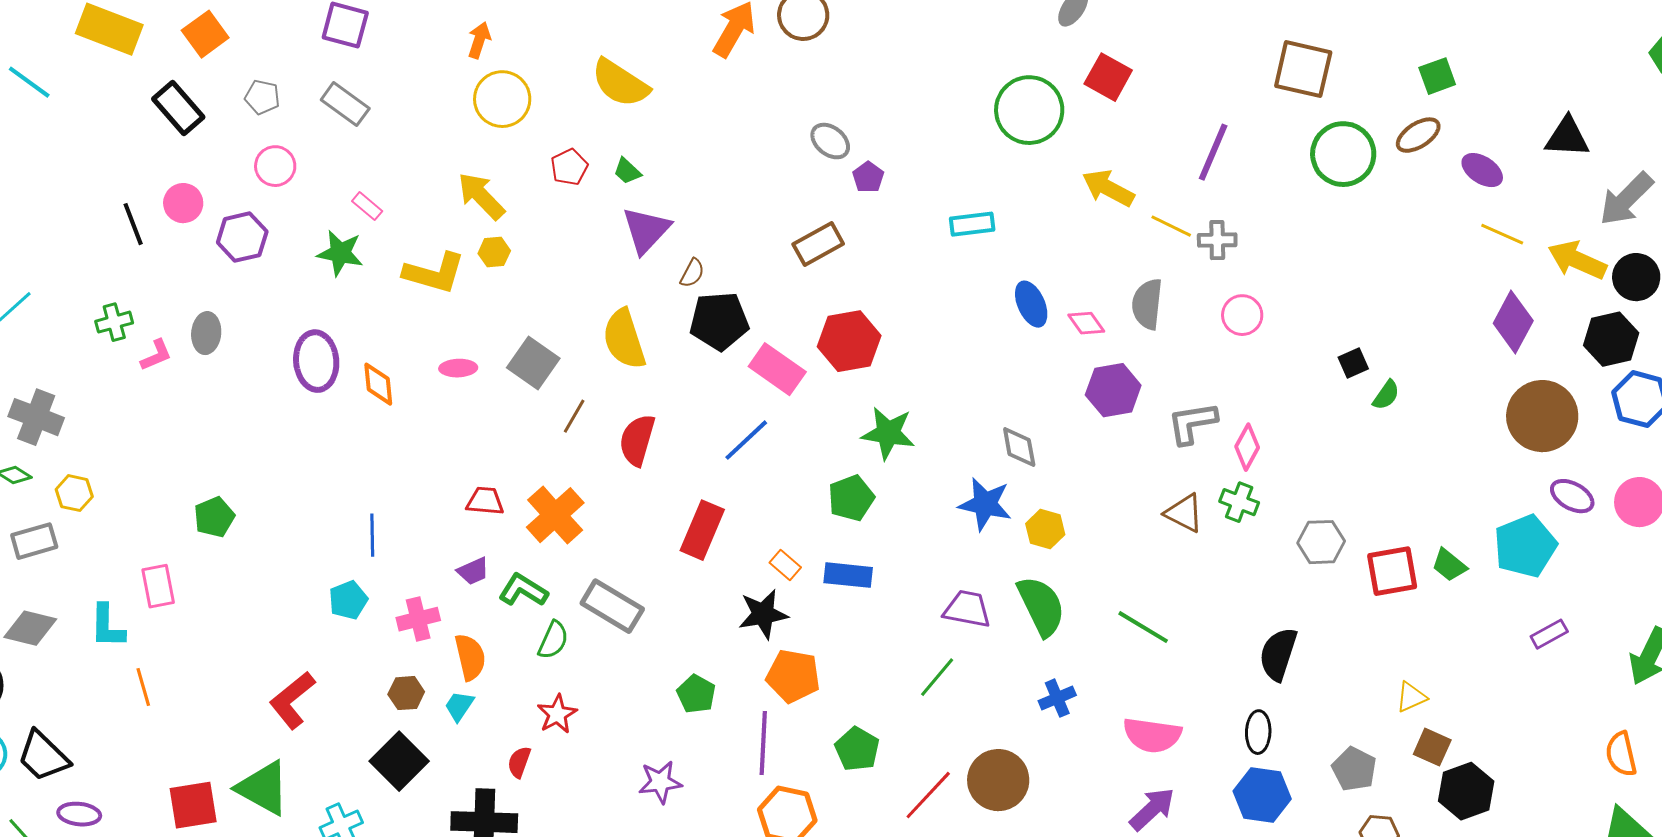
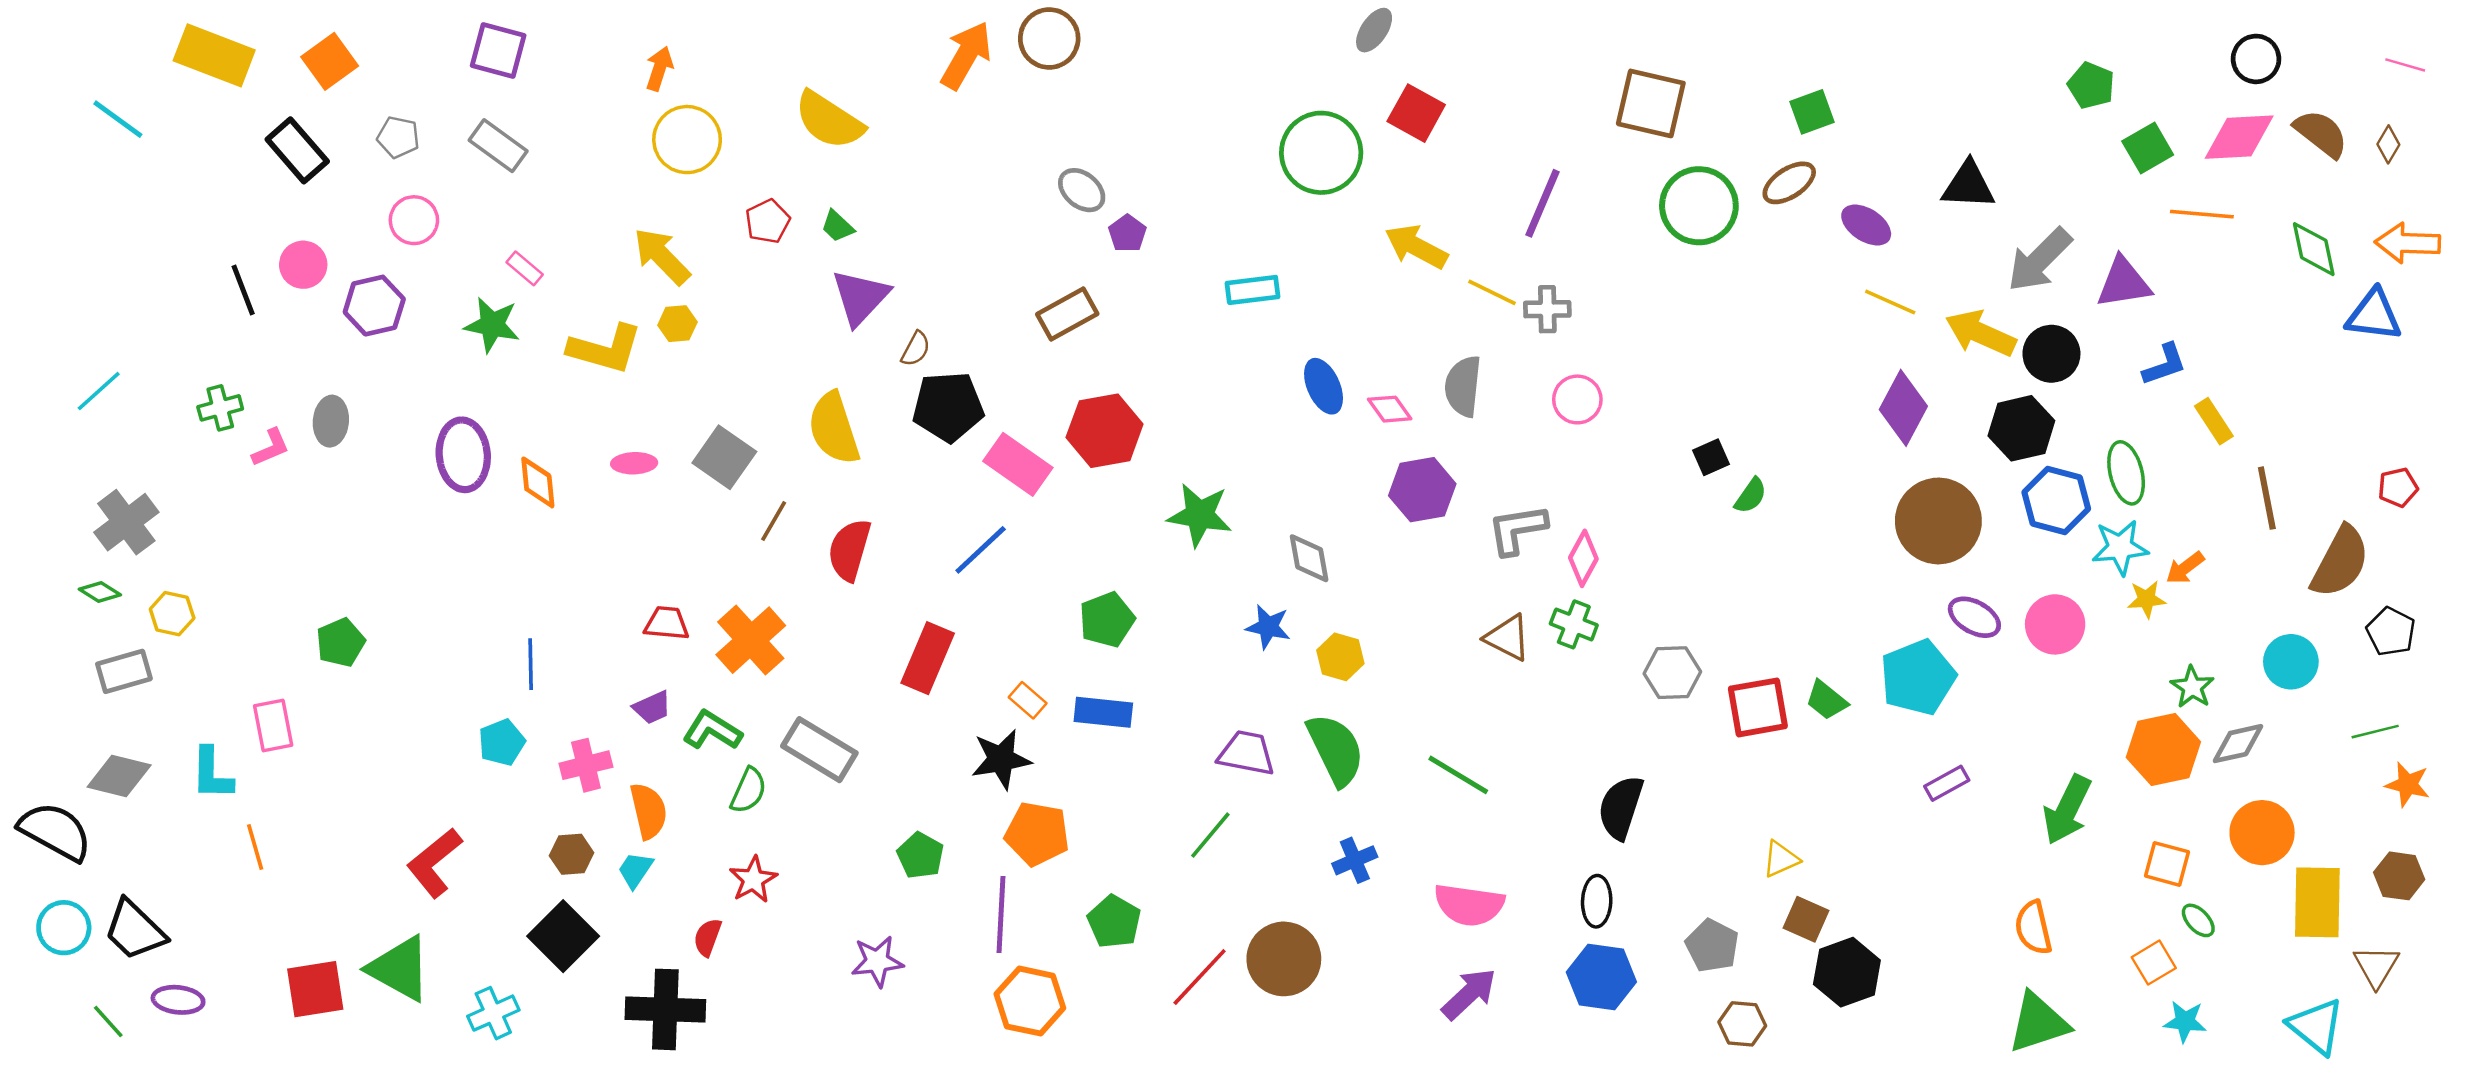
gray cross: (36, 417) -> (126, 522), turned 32
green star: (888, 433) -> (1200, 515), moved
blue star: (985, 504) -> (1268, 627), size x0.7

